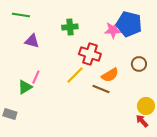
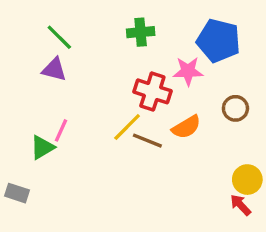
green line: (21, 15) -> (59, 37), moved, turned 36
green cross: (70, 27) -> (141, 32), moved
pink star: (113, 30) -> (188, 71), moved
brown line: (101, 89) -> (147, 141), moved

